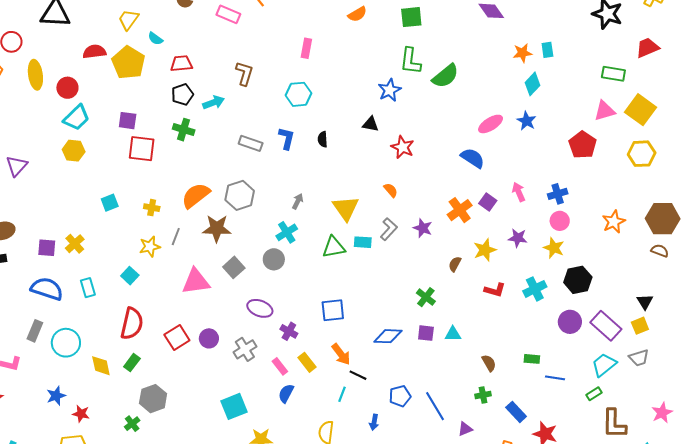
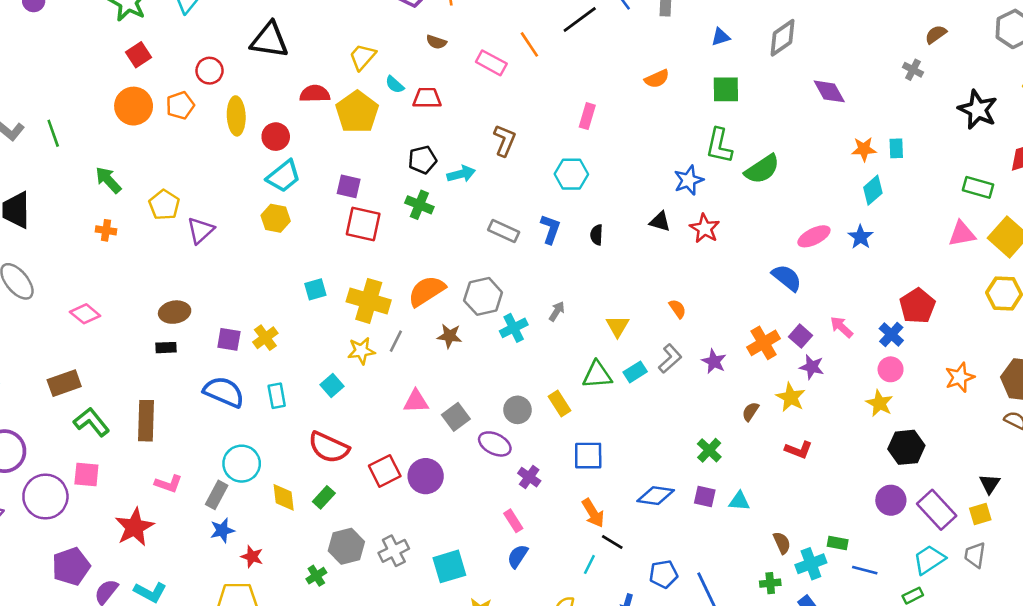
red trapezoid: (181, 64) -> (427, 98), moved
red pentagon: (583, 145) -> (917, 306), moved
red star: (403, 147) -> (705, 228), moved
pink arrow: (519, 192) -> (842, 327), turned -30
blue cross: (558, 194) -> (891, 334), turned -36
yellow cross: (152, 208) -> (369, 301), size x2.0
yellow triangle: (346, 208) -> (618, 326), size x0.7
brown star: (217, 228) -> (449, 336), size x0.7
cyan cross: (287, 232) -> (514, 328), moved
purple star: (518, 238) -> (812, 367), moved
cyan rectangle: (363, 242) -> (635, 372), turned -42
yellow star: (485, 250) -> (791, 397), turned -30
gray circle: (274, 259) -> (517, 410), moved
gray square: (234, 267) -> (456, 417), moved
pink triangle: (196, 281) -> (416, 401), size x0.7
cyan cross: (535, 289) -> (811, 564), moved
red semicircle: (132, 324) -> (329, 447), turned 96
gray rectangle: (35, 331) -> (217, 495), moved
purple circle: (209, 338) -> (426, 476), size x1.4
gray cross: (245, 349) -> (394, 551), moved
gray trapezoid: (639, 358) -> (975, 555), turned 110
yellow rectangle: (307, 362) -> (560, 404), moved

